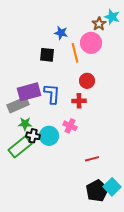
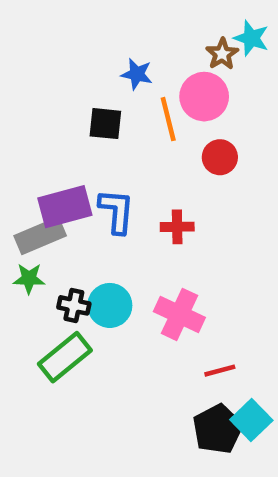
red circle: (87, 81) -> (220, 157), moved
green star: (25, 124) -> (29, 278), moved
pink cross: (70, 126) -> (179, 314), moved, size x1.5
green rectangle: (20, 147) -> (65, 357), moved
red line: (92, 159) -> (220, 371), moved

